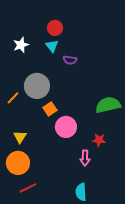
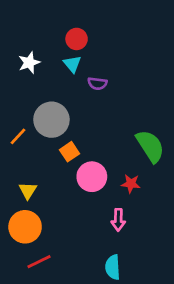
green semicircle: (108, 105) -> (150, 146), turned 70
red star: (99, 140) -> (131, 184), moved

